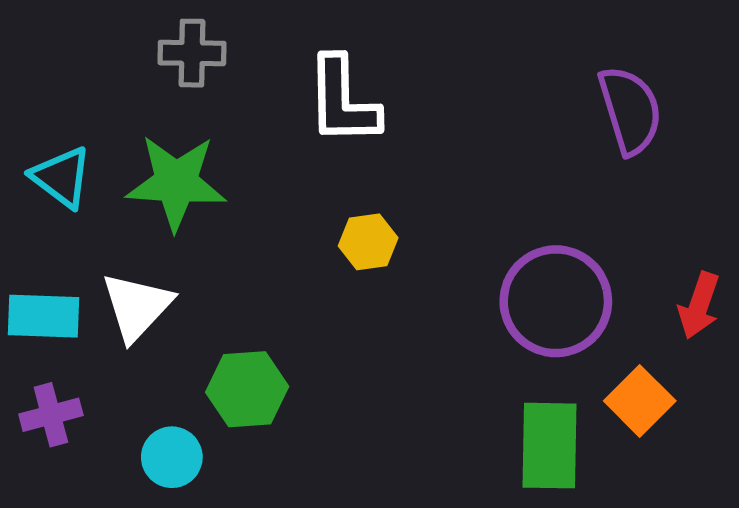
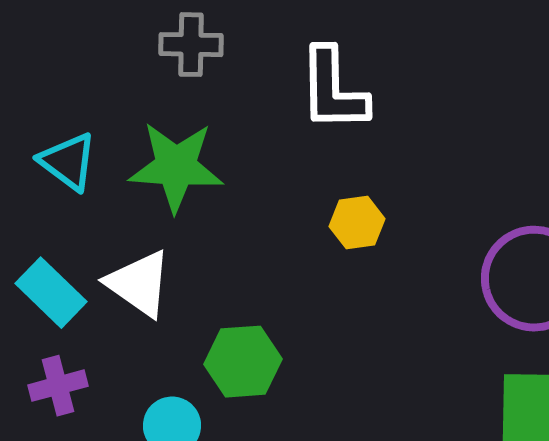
white triangle: (137, 307) -> (139, 284), turned -38
cyan rectangle: (43, 316) -> (51, 293), turned 42

